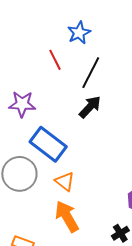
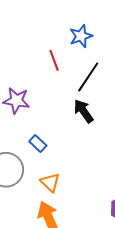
black arrow: (90, 107) -> (84, 111), turned -85
blue rectangle: (48, 144) -> (38, 143), size x0.5

